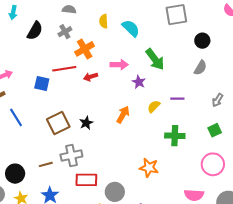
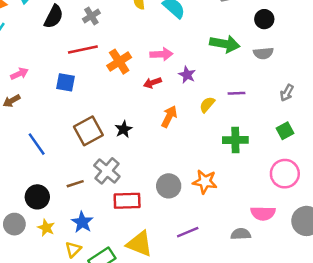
orange cross: (85, 49) -> (119, 62), moved
green arrow: (155, 59) -> (225, 44), moved, turned -40
gray semicircle: (200, 68) -> (263, 53), turned 56
red line: (64, 69) -> (83, 49), moved
red arrow: (91, 77) -> (152, 83), moved
blue line: (16, 117) -> (37, 144), moved
gray cross: (71, 155) -> (107, 171), turned -35
gray circle: (115, 192) -> (169, 186), moved

